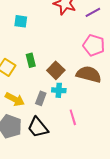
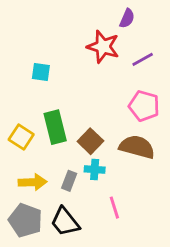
green rectangle: (31, 60) -> (55, 127), size x1.6
yellow arrow: (15, 99) -> (32, 182), turned -30

